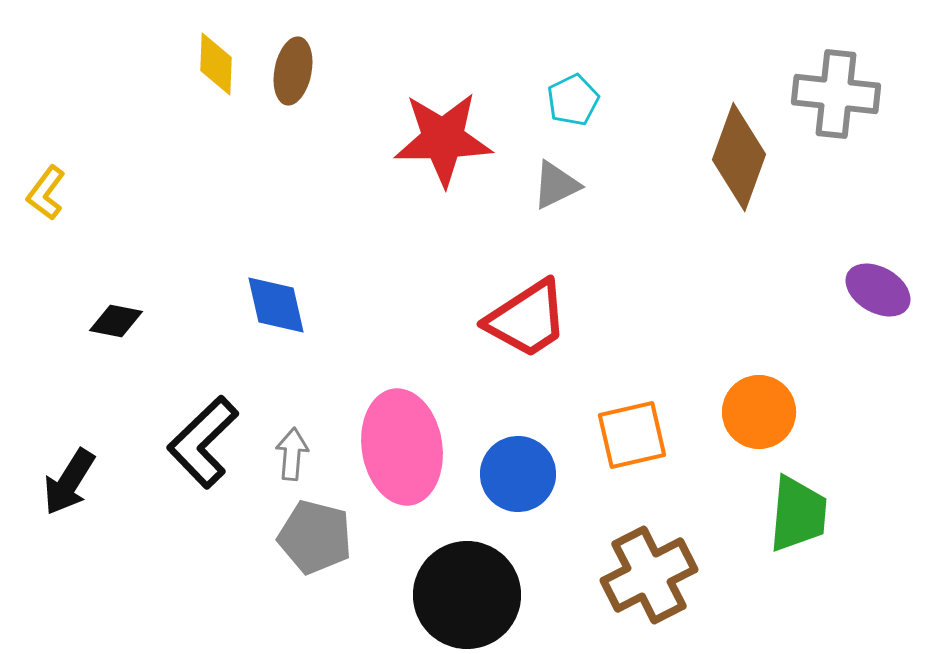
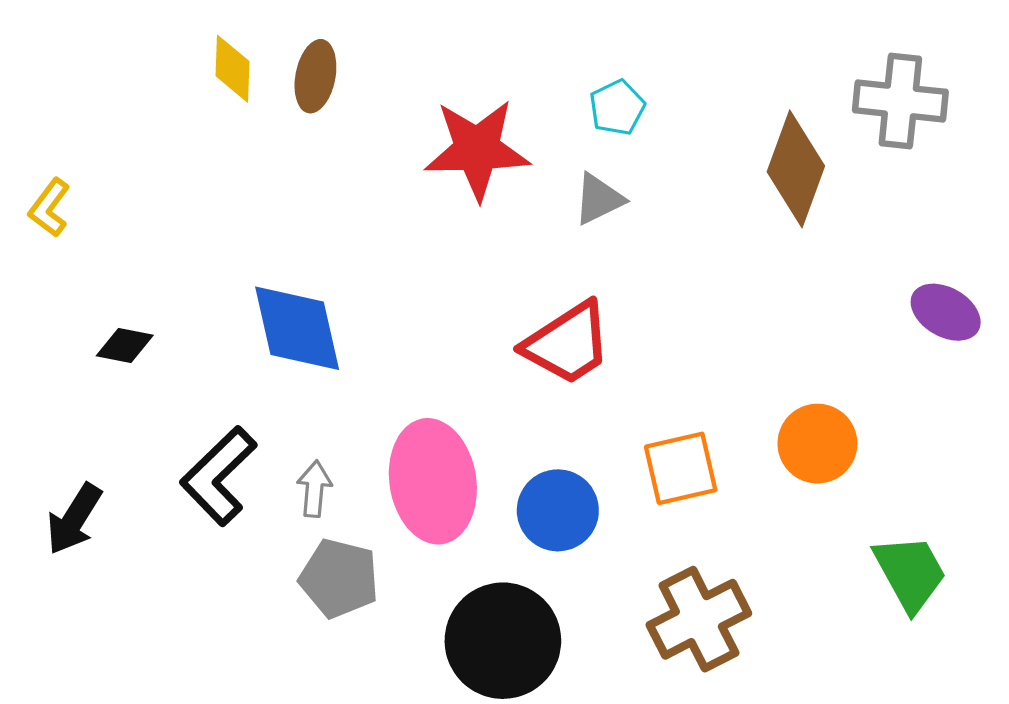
blue diamond: (276, 305) -> (297, 328), size x1.4
green trapezoid: (798, 514) -> (910, 573), moved, turned -34

